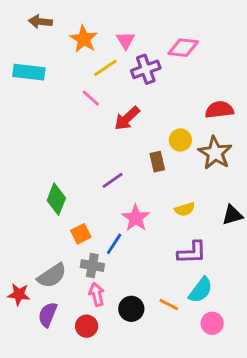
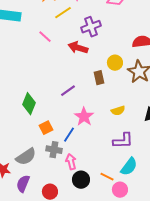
purple cross: (146, 69) -> (91, 27), moved
pink line: (91, 98) -> (45, 37), moved
red arrow: (127, 118) -> (78, 48), turned 60
pink arrow: (97, 294) -> (71, 162), moved
pink circle: (212, 323) -> (120, 190), moved

